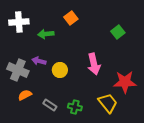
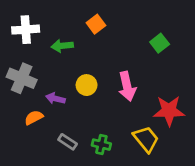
purple arrow: (39, 61) -> (55, 99), moved
gray cross: (18, 70) -> (22, 78), moved
yellow circle: (60, 70) -> (87, 85), moved
orange semicircle: (25, 95) -> (34, 117), moved

